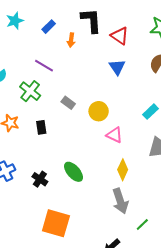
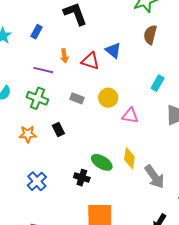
red triangle: (120, 36) -> (90, 61), moved
orange arrow: (71, 40) -> (64, 56), moved
yellow diamond: (123, 170) -> (129, 158), moved
black cross: (40, 179) -> (82, 178), moved

